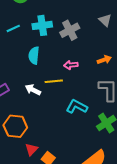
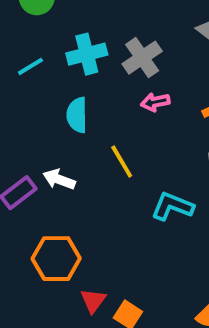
pink arrow: (71, 65) -> (155, 102), moved
yellow line: (54, 81) -> (122, 161), turned 72
white arrow: (33, 90) -> (59, 179), moved

